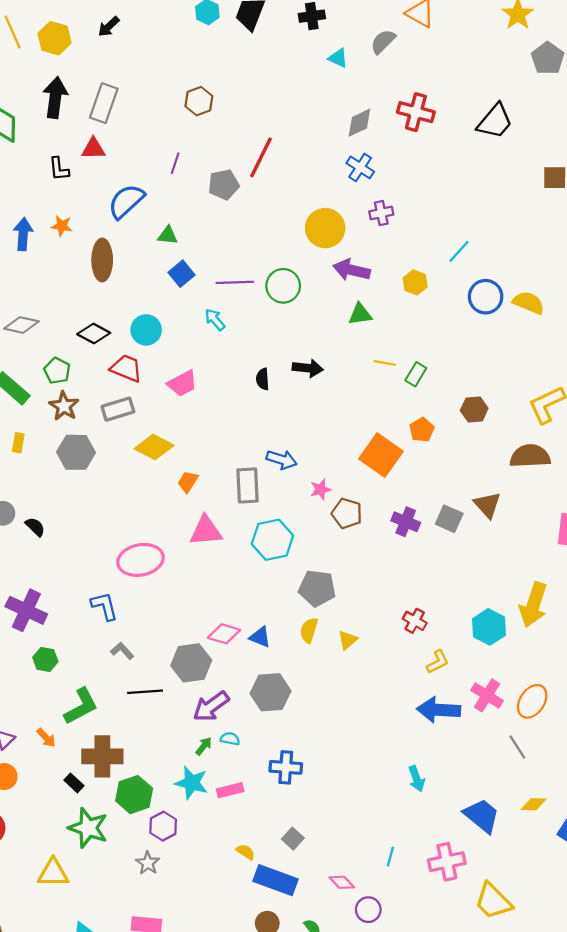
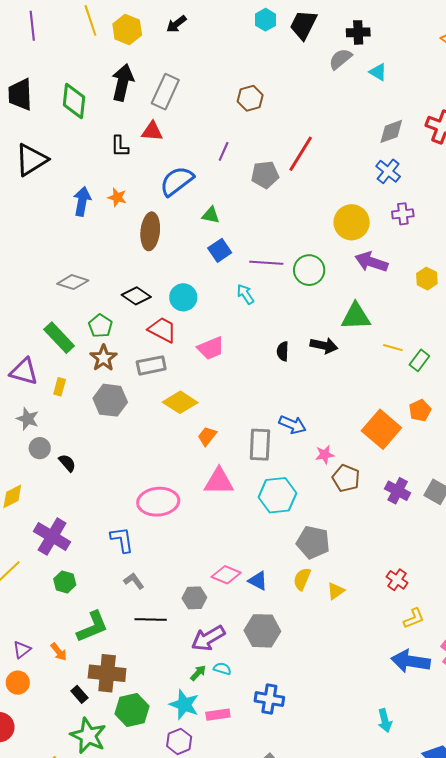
gray semicircle: (383, 42) -> (340, 59), moved
green triangle: (360, 314) -> (356, 316), moved, size x1.4
gray hexagon: (191, 663) -> (194, 598), size x0.7
purple hexagon: (163, 826) -> (179, 741), moved

